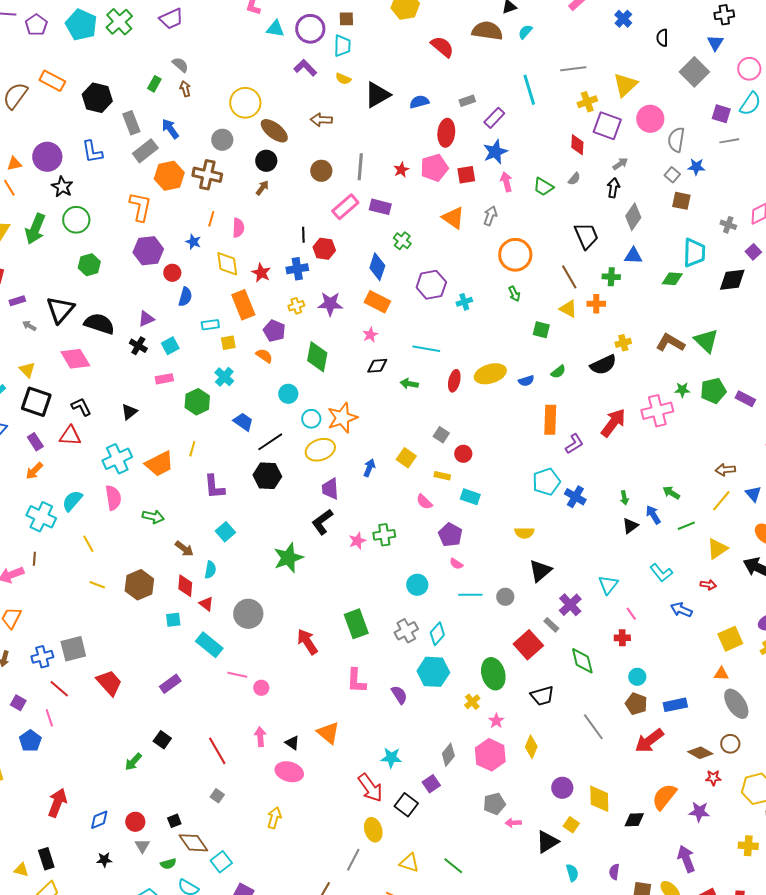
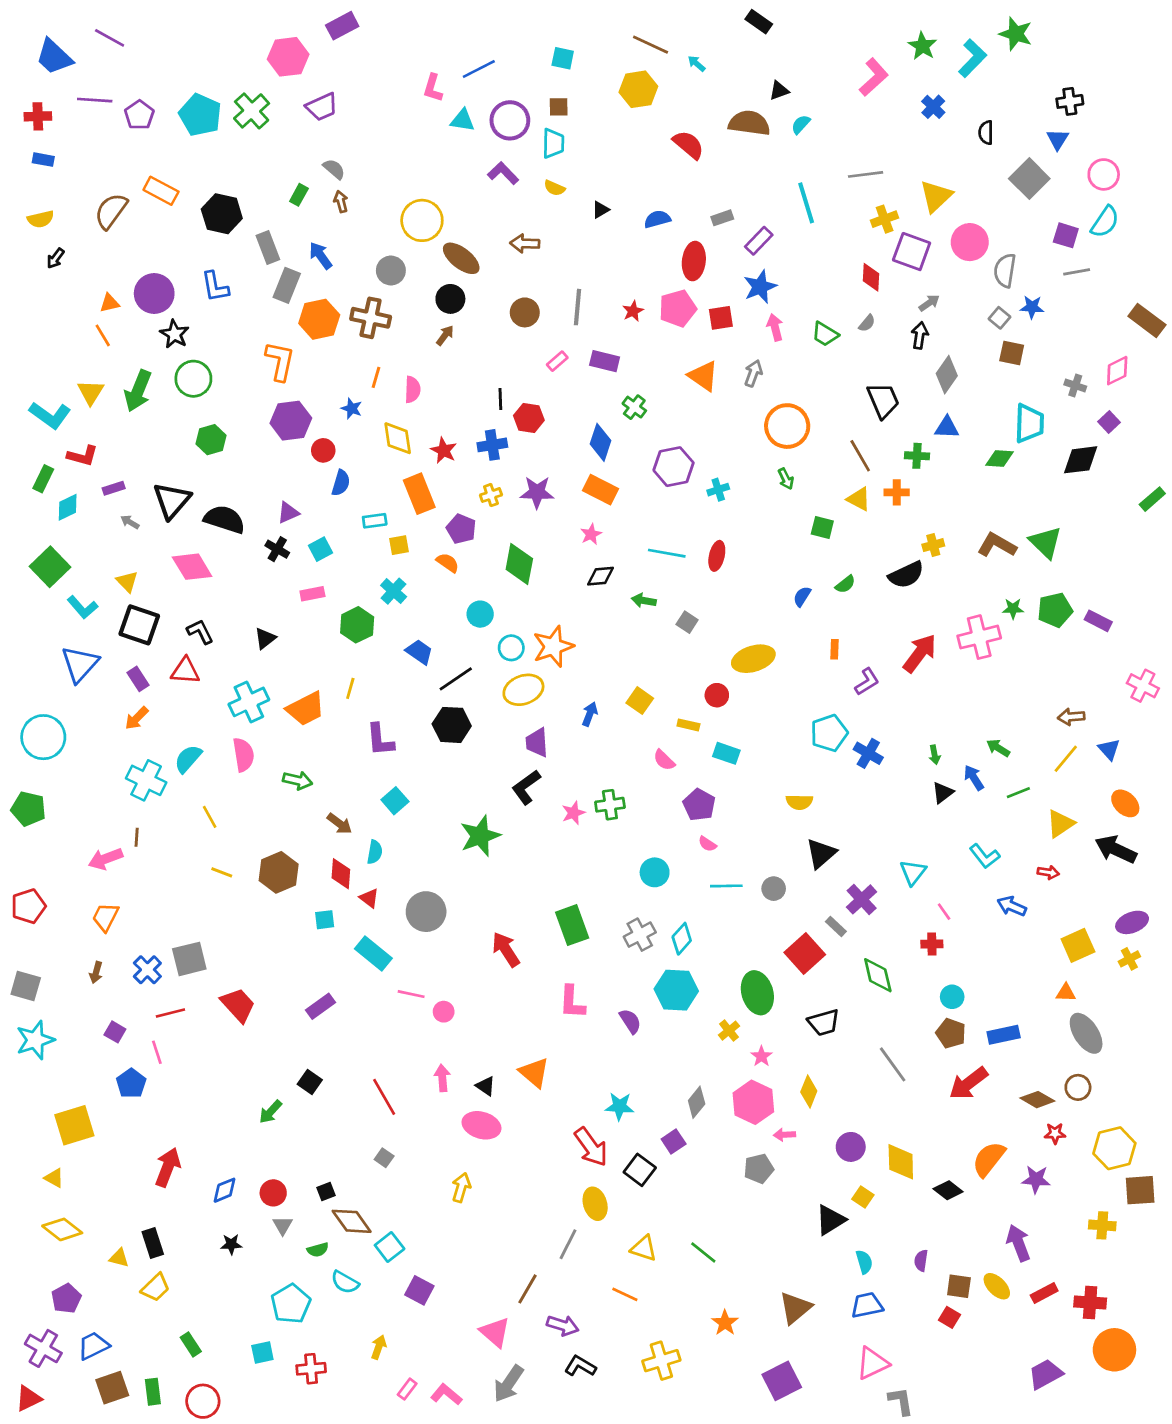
black triangle: (377, 95) -> (601, 210), size x0.5
gray rectangle: (145, 151) -> (287, 285), turned -30
pink rectangle: (345, 207) -> (557, 361), size x0.6
yellow ellipse: (490, 374) -> (753, 659), moved
red ellipse: (454, 381) -> (717, 556), moved
blue semicircle: (526, 381) -> (802, 596), turned 140
orange rectangle: (550, 420) -> (834, 649), size x0.5
gray square: (441, 435) -> (687, 622), moved
blue cross: (42, 657) -> (147, 970), turned -30
red line: (59, 689) -> (170, 1013), turned -55
black diamond: (634, 820) -> (948, 1190), turned 40
pink arrow: (513, 823) -> (784, 1135), moved

